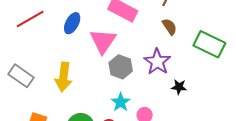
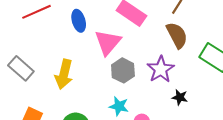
blue ellipse: (72, 23) -> (79, 21), turned -50
brown semicircle: (170, 27) -> (177, 35), size x1.5
cyan star: (121, 102) -> (119, 106), turned -30

